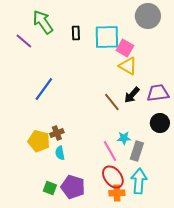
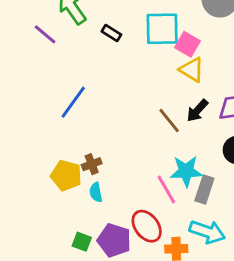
black rectangle: (76, 33) -> (111, 33), moved, turned -56
cyan star: (124, 138) -> (186, 171), size x1.6
red ellipse: (113, 177) -> (147, 226), moved
cyan arrow: (139, 181) -> (207, 232), turned 105

